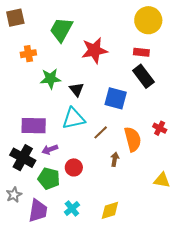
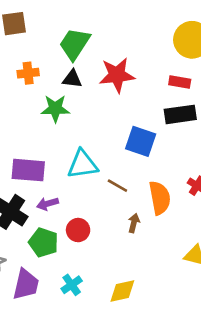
black rectangle: (143, 76) -> (180, 114), turned -65
black triangle: (77, 89) -> (72, 79), moved, turned -49
brown line: (101, 132) -> (117, 186), turned 70

